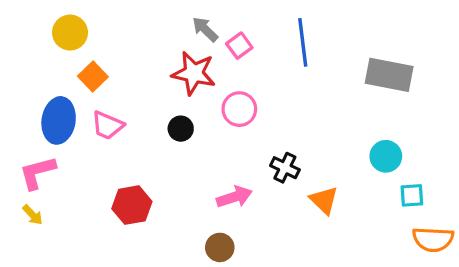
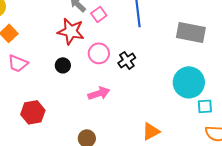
cyan circle: (386, 156) -> (189, 82), size x1.6
black cross: (285, 168) -> (127, 60), moved, turned 30
pink arrow: (234, 197) -> (99, 93), moved
orange triangle: (324, 200) -> (151, 131), moved, turned 48

